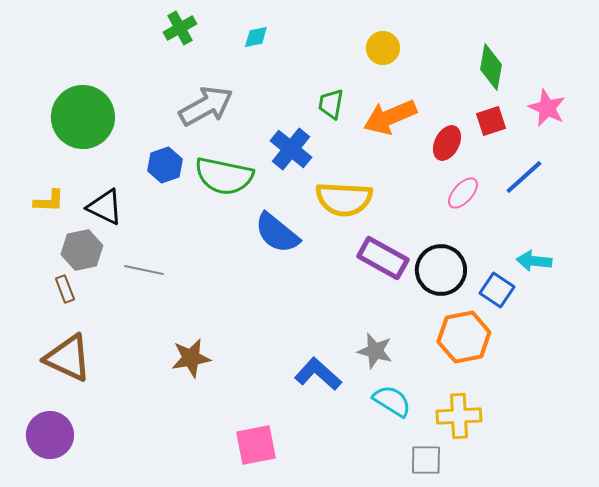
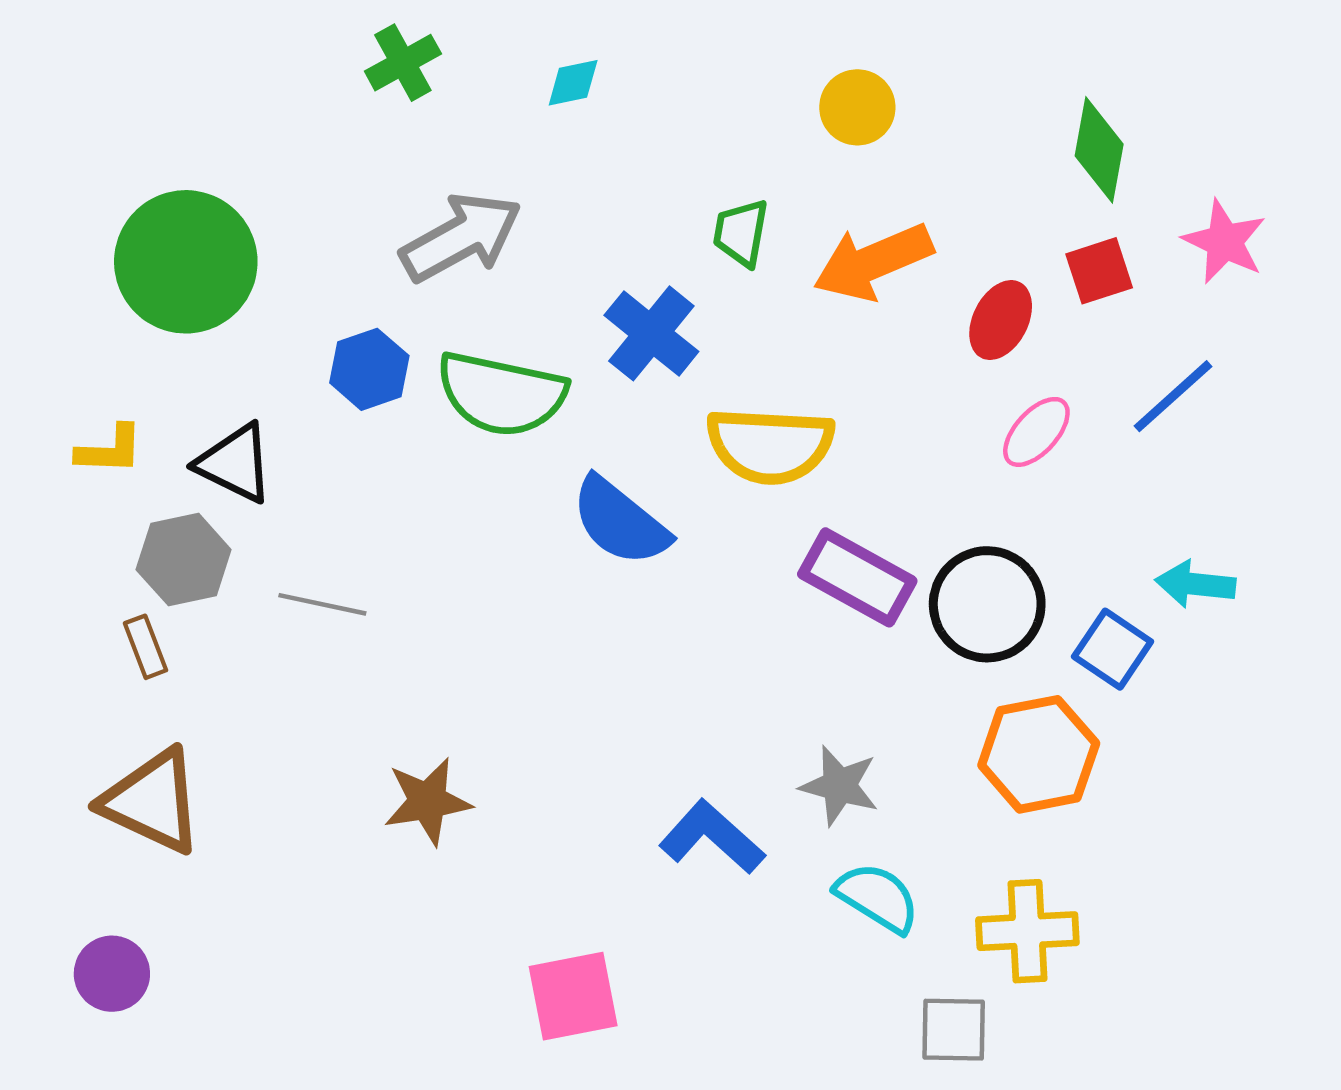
purple circle: (50, 435) -> (112, 974), size x0.7

